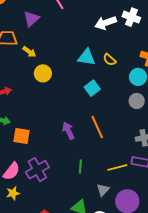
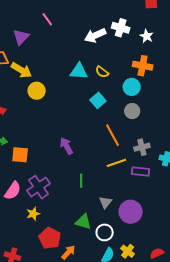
yellow arrow: (29, 52) -> (21, 70), size x1.5
cyan square: (92, 88) -> (98, 100), moved
orange line: (97, 127) -> (113, 135), moved
yellow line: (117, 168) -> (116, 163), moved
yellow star: (13, 193) -> (33, 214), moved

